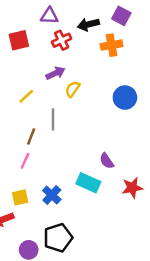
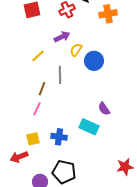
blue circle: (125, 98) -> (94, 61), moved
red star: (132, 188) -> (125, 167), moved
blue cross: (52, 195) -> (59, 137), turned -35
black pentagon: (58, 238) -> (64, 172), turned 30

